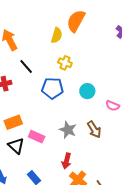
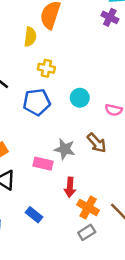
pink rectangle: (37, 137) -> (43, 164), moved

